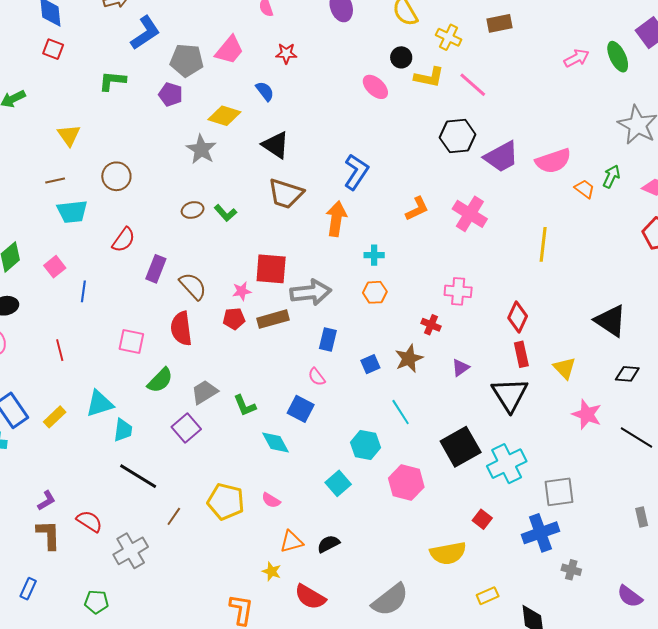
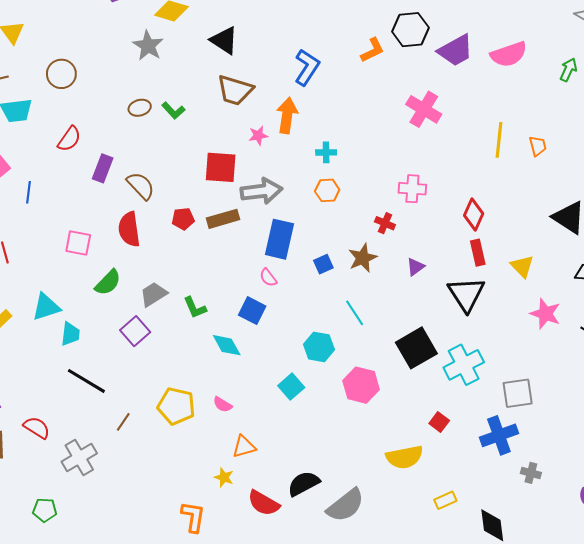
orange trapezoid: (585, 189) -> (538, 146), moved, turned 40
orange L-shape: (417, 209) -> (372, 50), moved
pink star: (242, 291) -> (258, 135), moved
blue rectangle: (328, 339) -> (279, 239), size x1.6
black semicircle: (328, 544) -> (304, 484), moved, size x1.4

